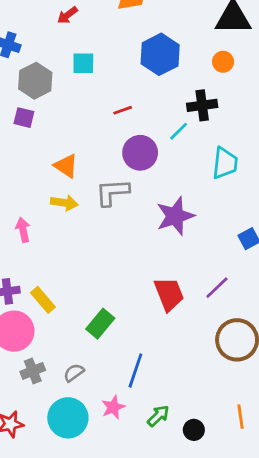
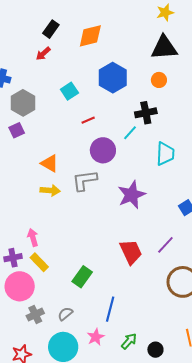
cyan square: (83, 63) -> (69, 91), moved, turned -30
purple square: (24, 118) -> (17, 130), turned -35
pink arrow: (23, 230) -> (33, 237), moved

